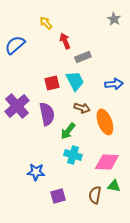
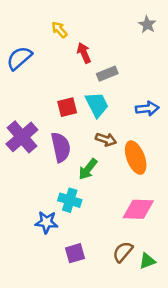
cyan cross: (73, 155) -> (70, 200), moved
green triangle: (114, 186) -> (147, 261), moved, turned -32
brown semicircle: (95, 195) -> (123, 252), turned 30

